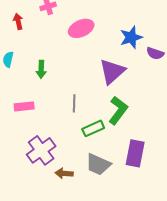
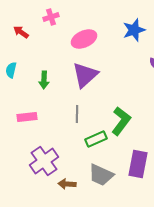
red arrow: (18, 21) -> (21, 32), turned -42
blue star: (131, 37) -> (134, 30), moved
purple triangle: (112, 71) -> (85, 75), moved

